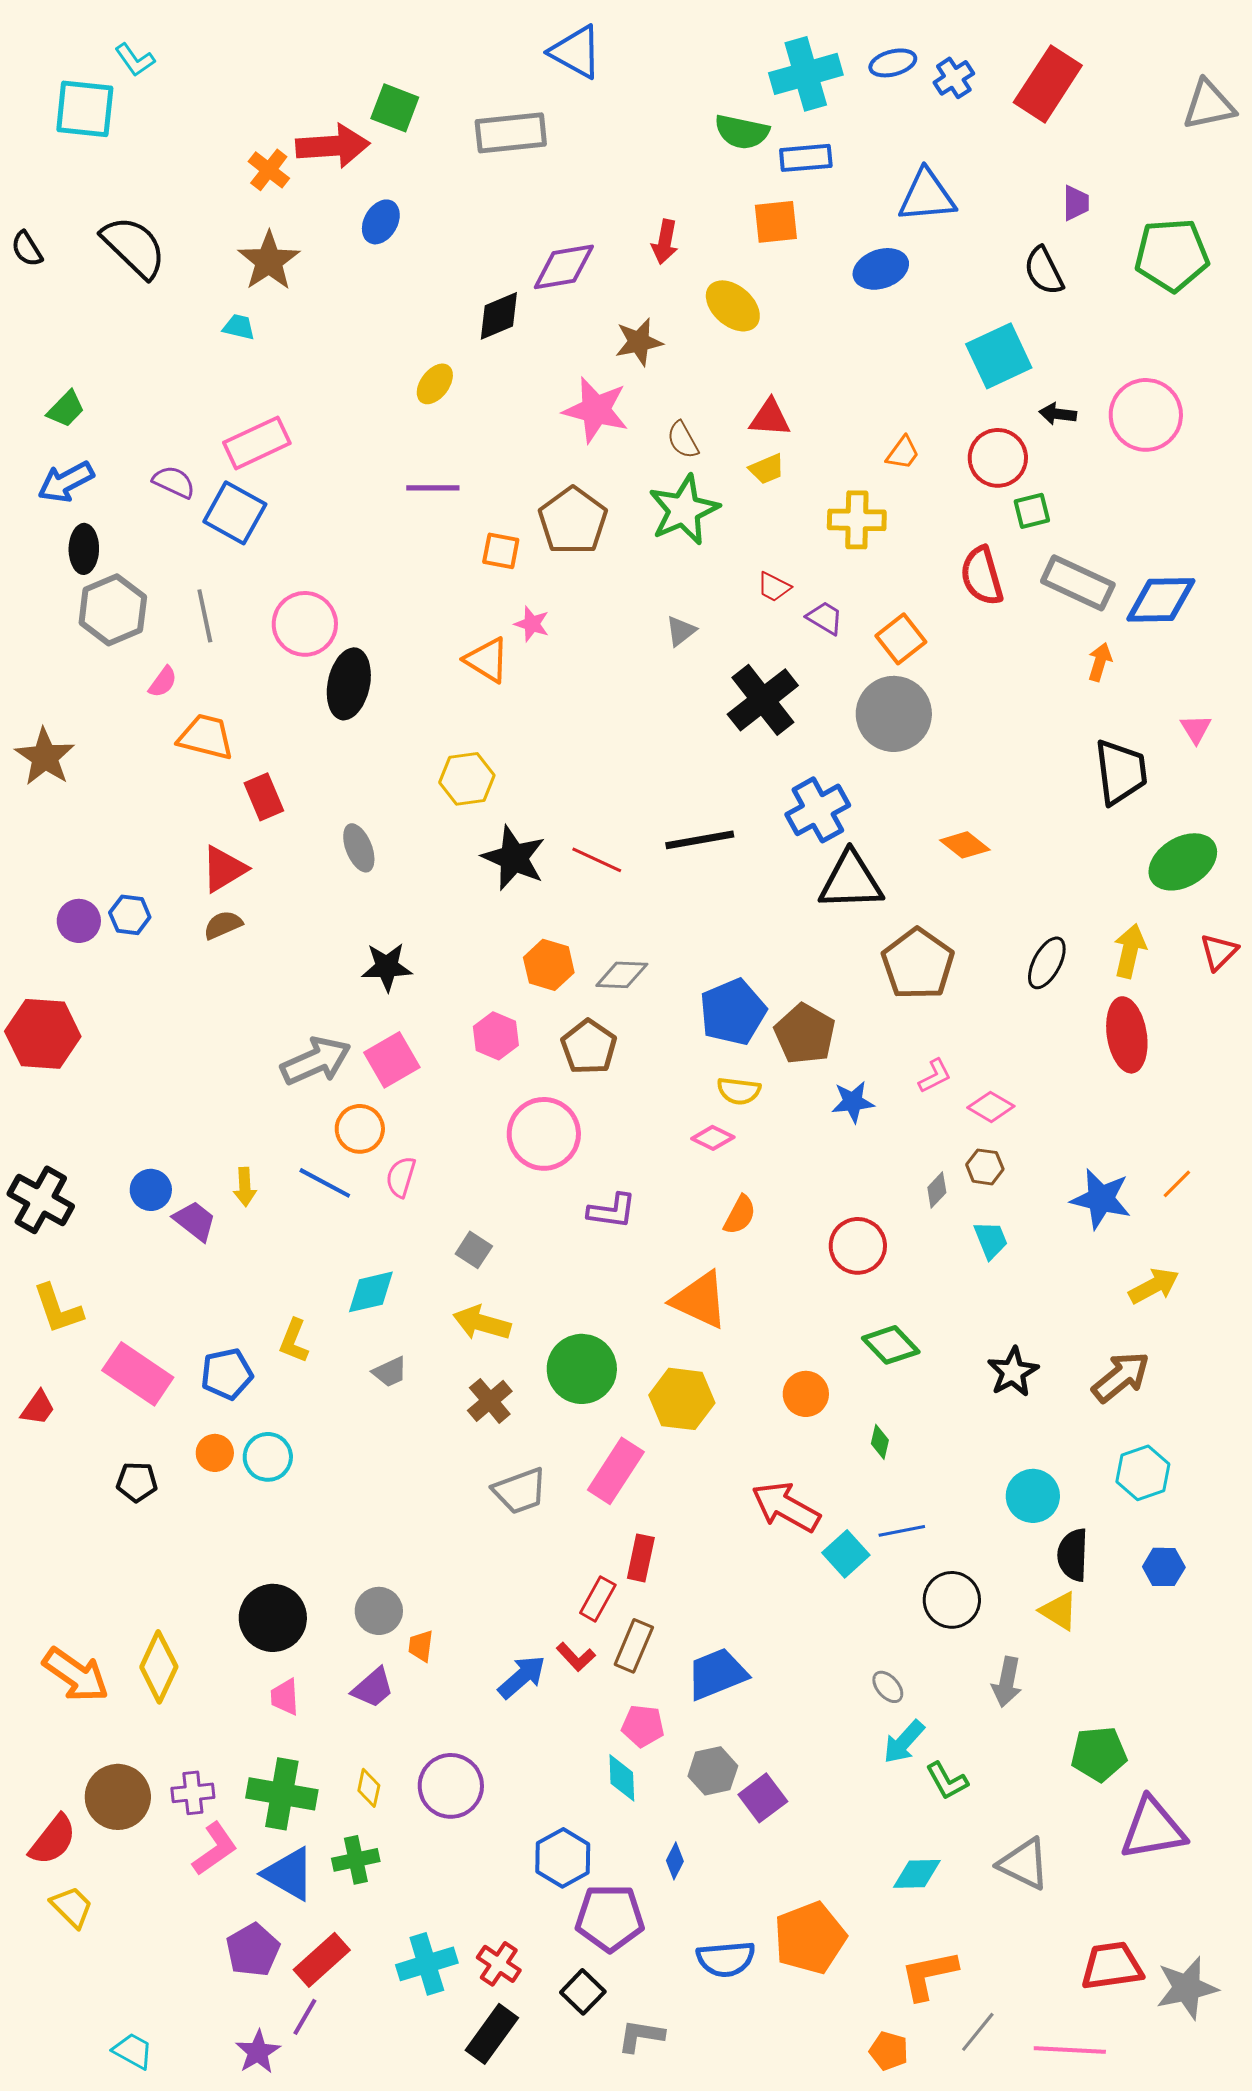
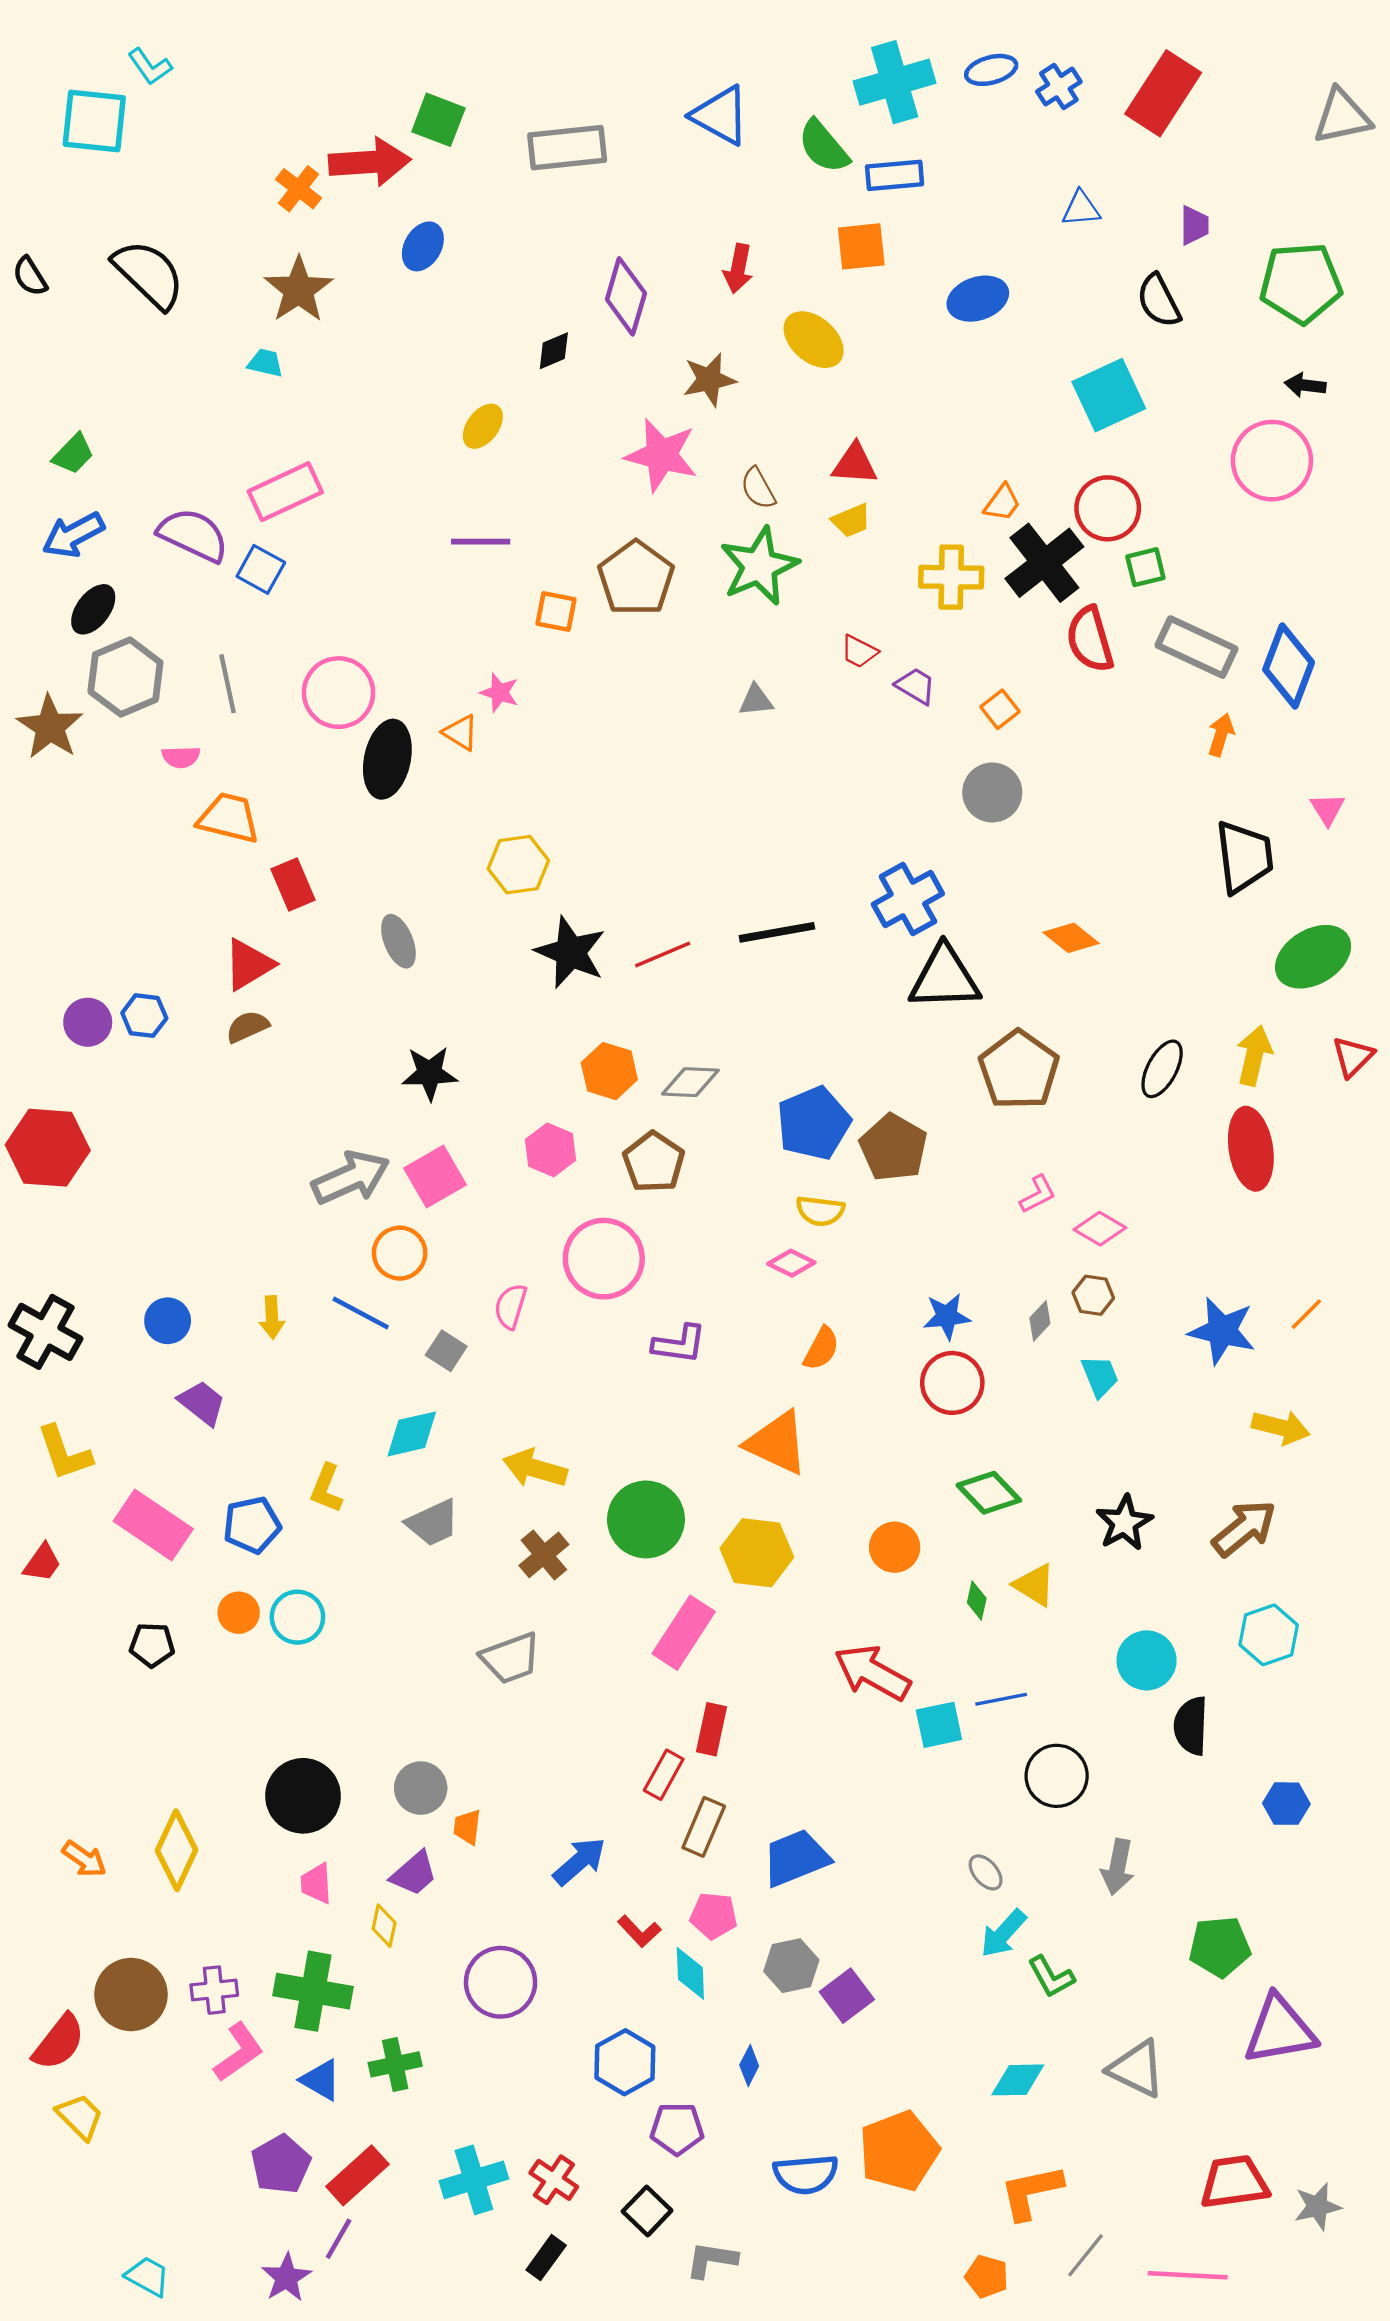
blue triangle: (576, 52) -> (720, 115), moved
green semicircle: (742, 132) -> (824, 147), turned 38
blue triangle: (927, 196) -> (1081, 209), moved, size x0.6
purple diamond: (564, 267) -> (626, 296), turned -64
black diamond: (499, 316) -> (554, 351), size x0.7
black arrow: (1058, 414) -> (1305, 385), moved
purple semicircle: (174, 482) -> (193, 535), size x1.5
blue square: (235, 513) -> (261, 569), size x0.7
black ellipse: (84, 549) -> (93, 609), turned 36
blue diamond: (1161, 600) -> (1289, 666), turned -68
pink star: (532, 624) -> (499, 693), moved
gray triangle: (681, 631) -> (756, 700), turned 32
orange square: (901, 639) -> (1000, 709), size x0.7
orange triangle: (487, 660) -> (461, 733), moved, size x0.7
pink semicircle: (163, 682) -> (181, 757), turned 52
black cross: (763, 700) -> (1044, 563), moved
gray circle: (894, 714) -> (992, 792), size x0.7
brown star: (45, 757) -> (50, 727), moved
red line: (597, 860) -> (663, 955), turned -48
blue star: (853, 1102) -> (947, 1316), moved
pink semicircle: (401, 1177) -> (511, 1306), moved
purple trapezoid: (195, 1221) -> (202, 1403), moved
gray square: (474, 1250) -> (446, 1351), moved
yellow arrow: (1154, 1286) -> (1281, 1427), turned 42
gray trapezoid: (390, 1372) -> (433, 1523), size x1.4
gray trapezoid: (520, 1491) -> (511, 1658), moved
cyan square: (846, 1554) -> (939, 1725), turned 30
blue hexagon: (1164, 1567) -> (1286, 1804), moved
yellow triangle: (1059, 1611) -> (1034, 1585), moved
red L-shape: (576, 1657) -> (639, 1931), moved
orange arrow: (76, 1675) -> (84, 1859), size x0.6
yellow diamond: (369, 1788) -> (384, 1926), moved
blue triangle: (289, 1874) -> (321, 2080), size x0.7
purple pentagon: (610, 1918) -> (677, 2129), size x0.7
gray star: (1187, 1988) -> (1317, 2206), size x0.7
black rectangle: (492, 2034) -> (546, 2258), size x0.7

